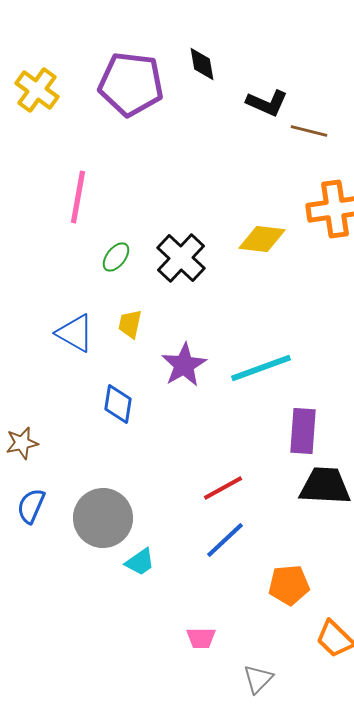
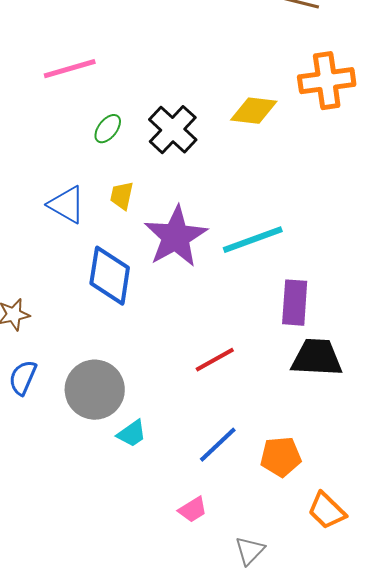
pink line: (78, 197) -> (70, 69), turned 64
purple star: (184, 365) -> (176, 237), size x1.4
blue diamond: (118, 404) -> (110, 276), size x1.5
blue line: (225, 540) -> (218, 445), moved
pink trapezoid: (201, 638) -> (193, 510), turned -32

